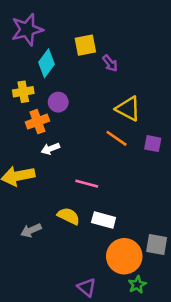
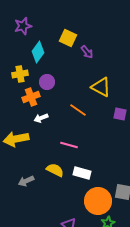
purple star: (27, 30) -> (23, 26), size x0.7
yellow square: (85, 45) -> (68, 38), turned 36
orange line: (116, 138) -> (78, 110), moved

